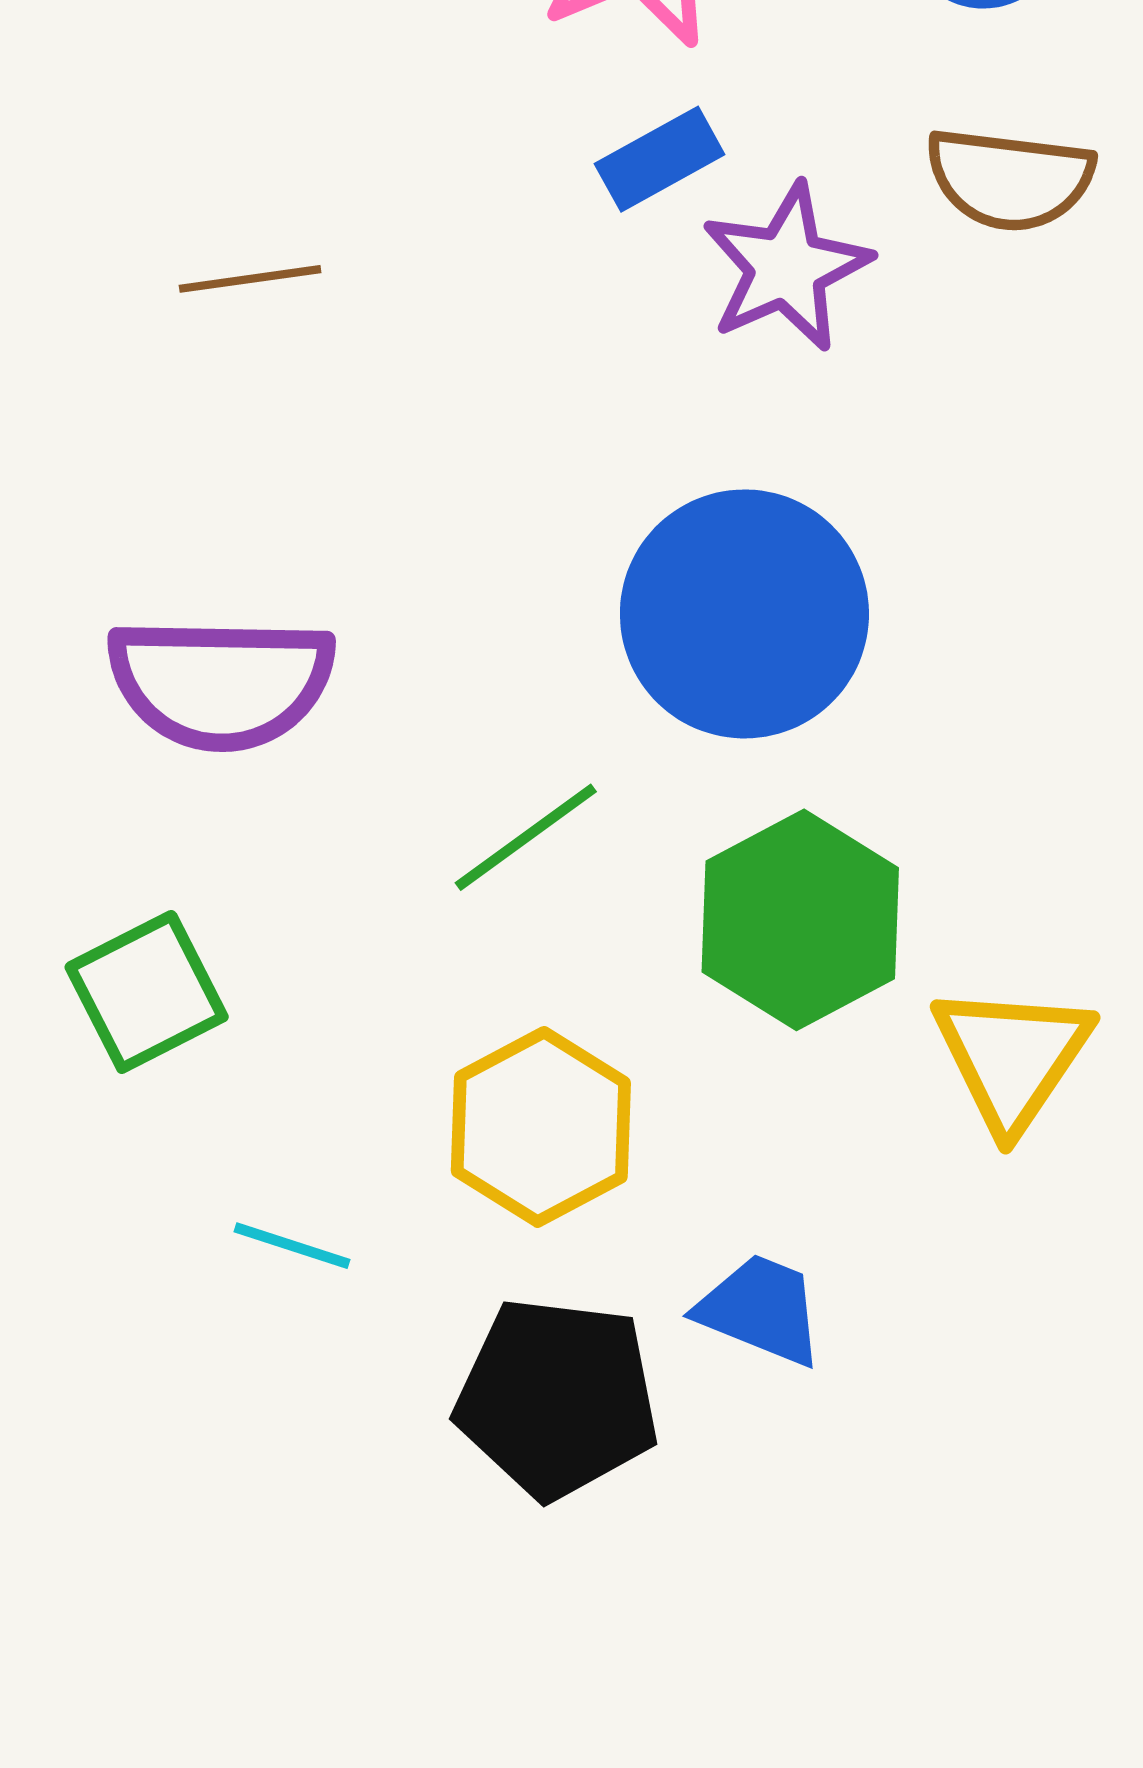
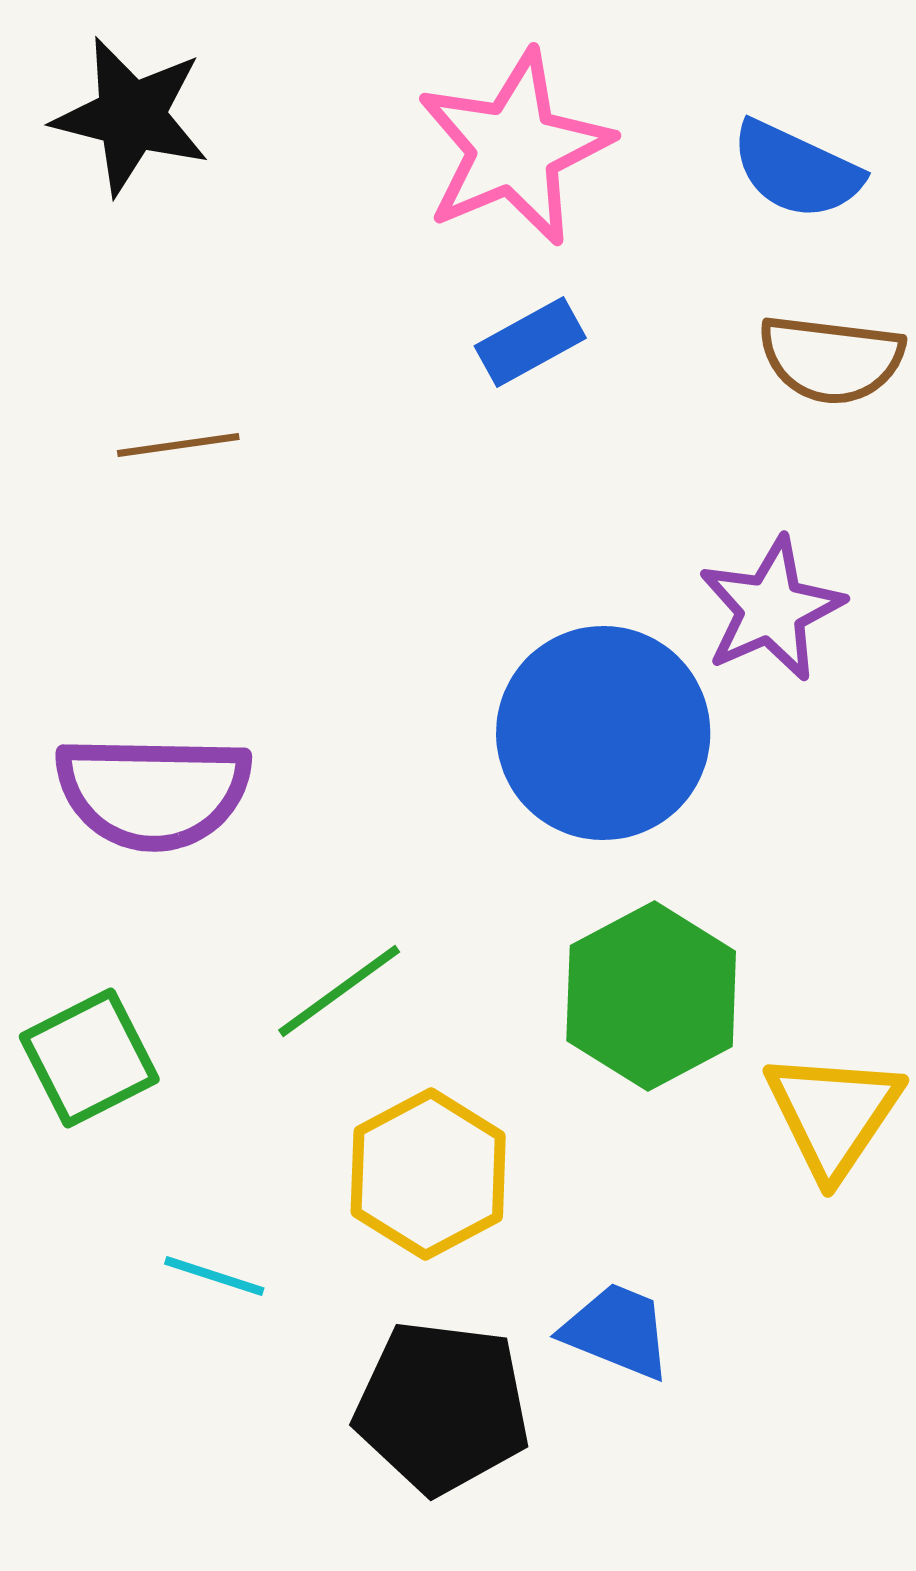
purple star: (786, 267) -> (771, 609), moved
green line: (526, 837) -> (339, 991), moved

